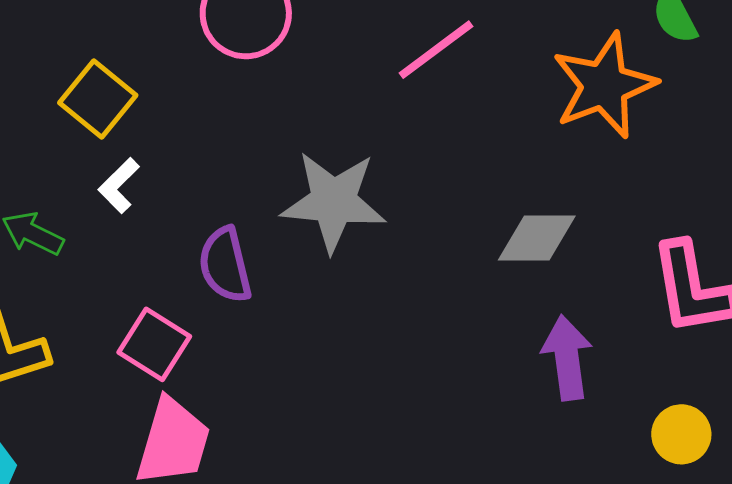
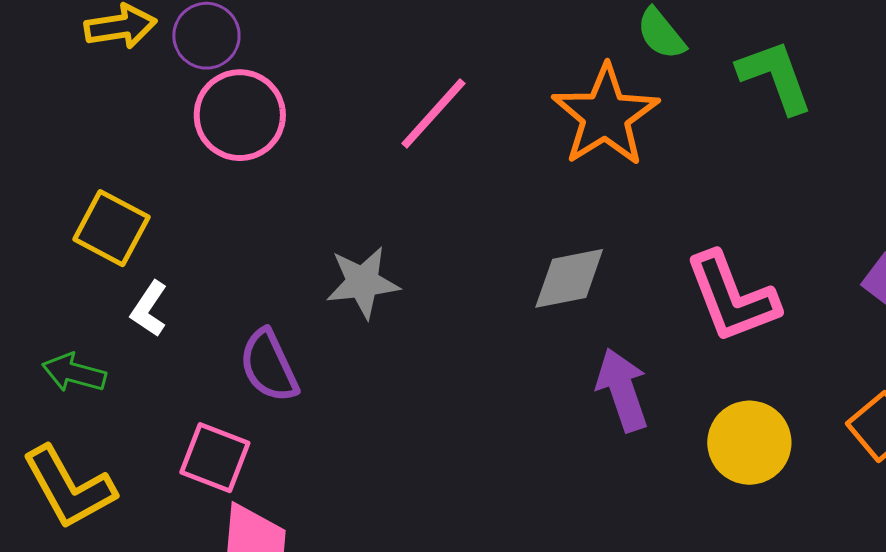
gray star: (334, 201) -> (363, 282), size x0.7
yellow circle: (681, 434) -> (749, 443), size x1.4

